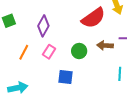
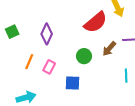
brown arrow: (105, 45) -> (109, 49), turned -49
pink rectangle: (49, 52) -> (49, 67), moved

